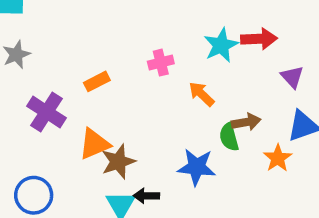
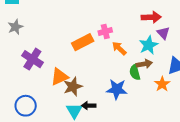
cyan star: (221, 45) -> (149, 45), moved
pink cross: (161, 63) -> (105, 31), moved
purple triangle: (292, 77) -> (163, 33), moved
orange rectangle: (97, 81) -> (83, 42), moved, size x1.5

